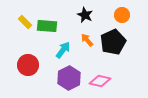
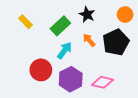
green rectangle: (47, 26) -> (60, 26), moved, turned -48
red circle: (28, 65) -> (41, 70), moved

